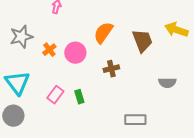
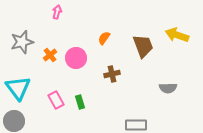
orange semicircle: (103, 33) -> (104, 38), size x0.6
pink rectangle: (55, 95) -> (56, 100), turned -66

